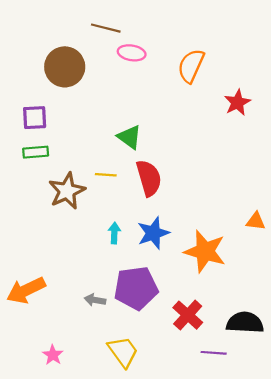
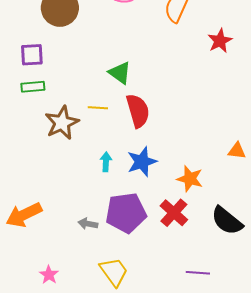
orange star: (205, 251) -> (190, 179), size x0.7
red cross: (188, 315) -> (174, 213), moved
black semicircle: (245, 323) -> (227, 221), moved, turned -144

